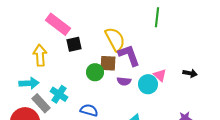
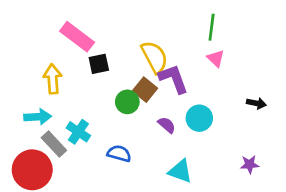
brown square: (108, 63) -> (145, 90), turned 36
pink triangle: (160, 75) -> (216, 58), moved
purple semicircle: (124, 81) -> (167, 125), moved, turned -144

